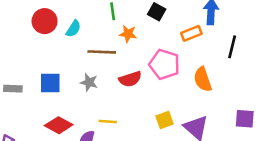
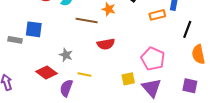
pink pentagon: (164, 64) -> (153, 59), moved
orange semicircle: (203, 79) -> (198, 54), moved
gray star: (89, 82) -> (66, 55), moved
blue square: (50, 83) -> (34, 29), moved

